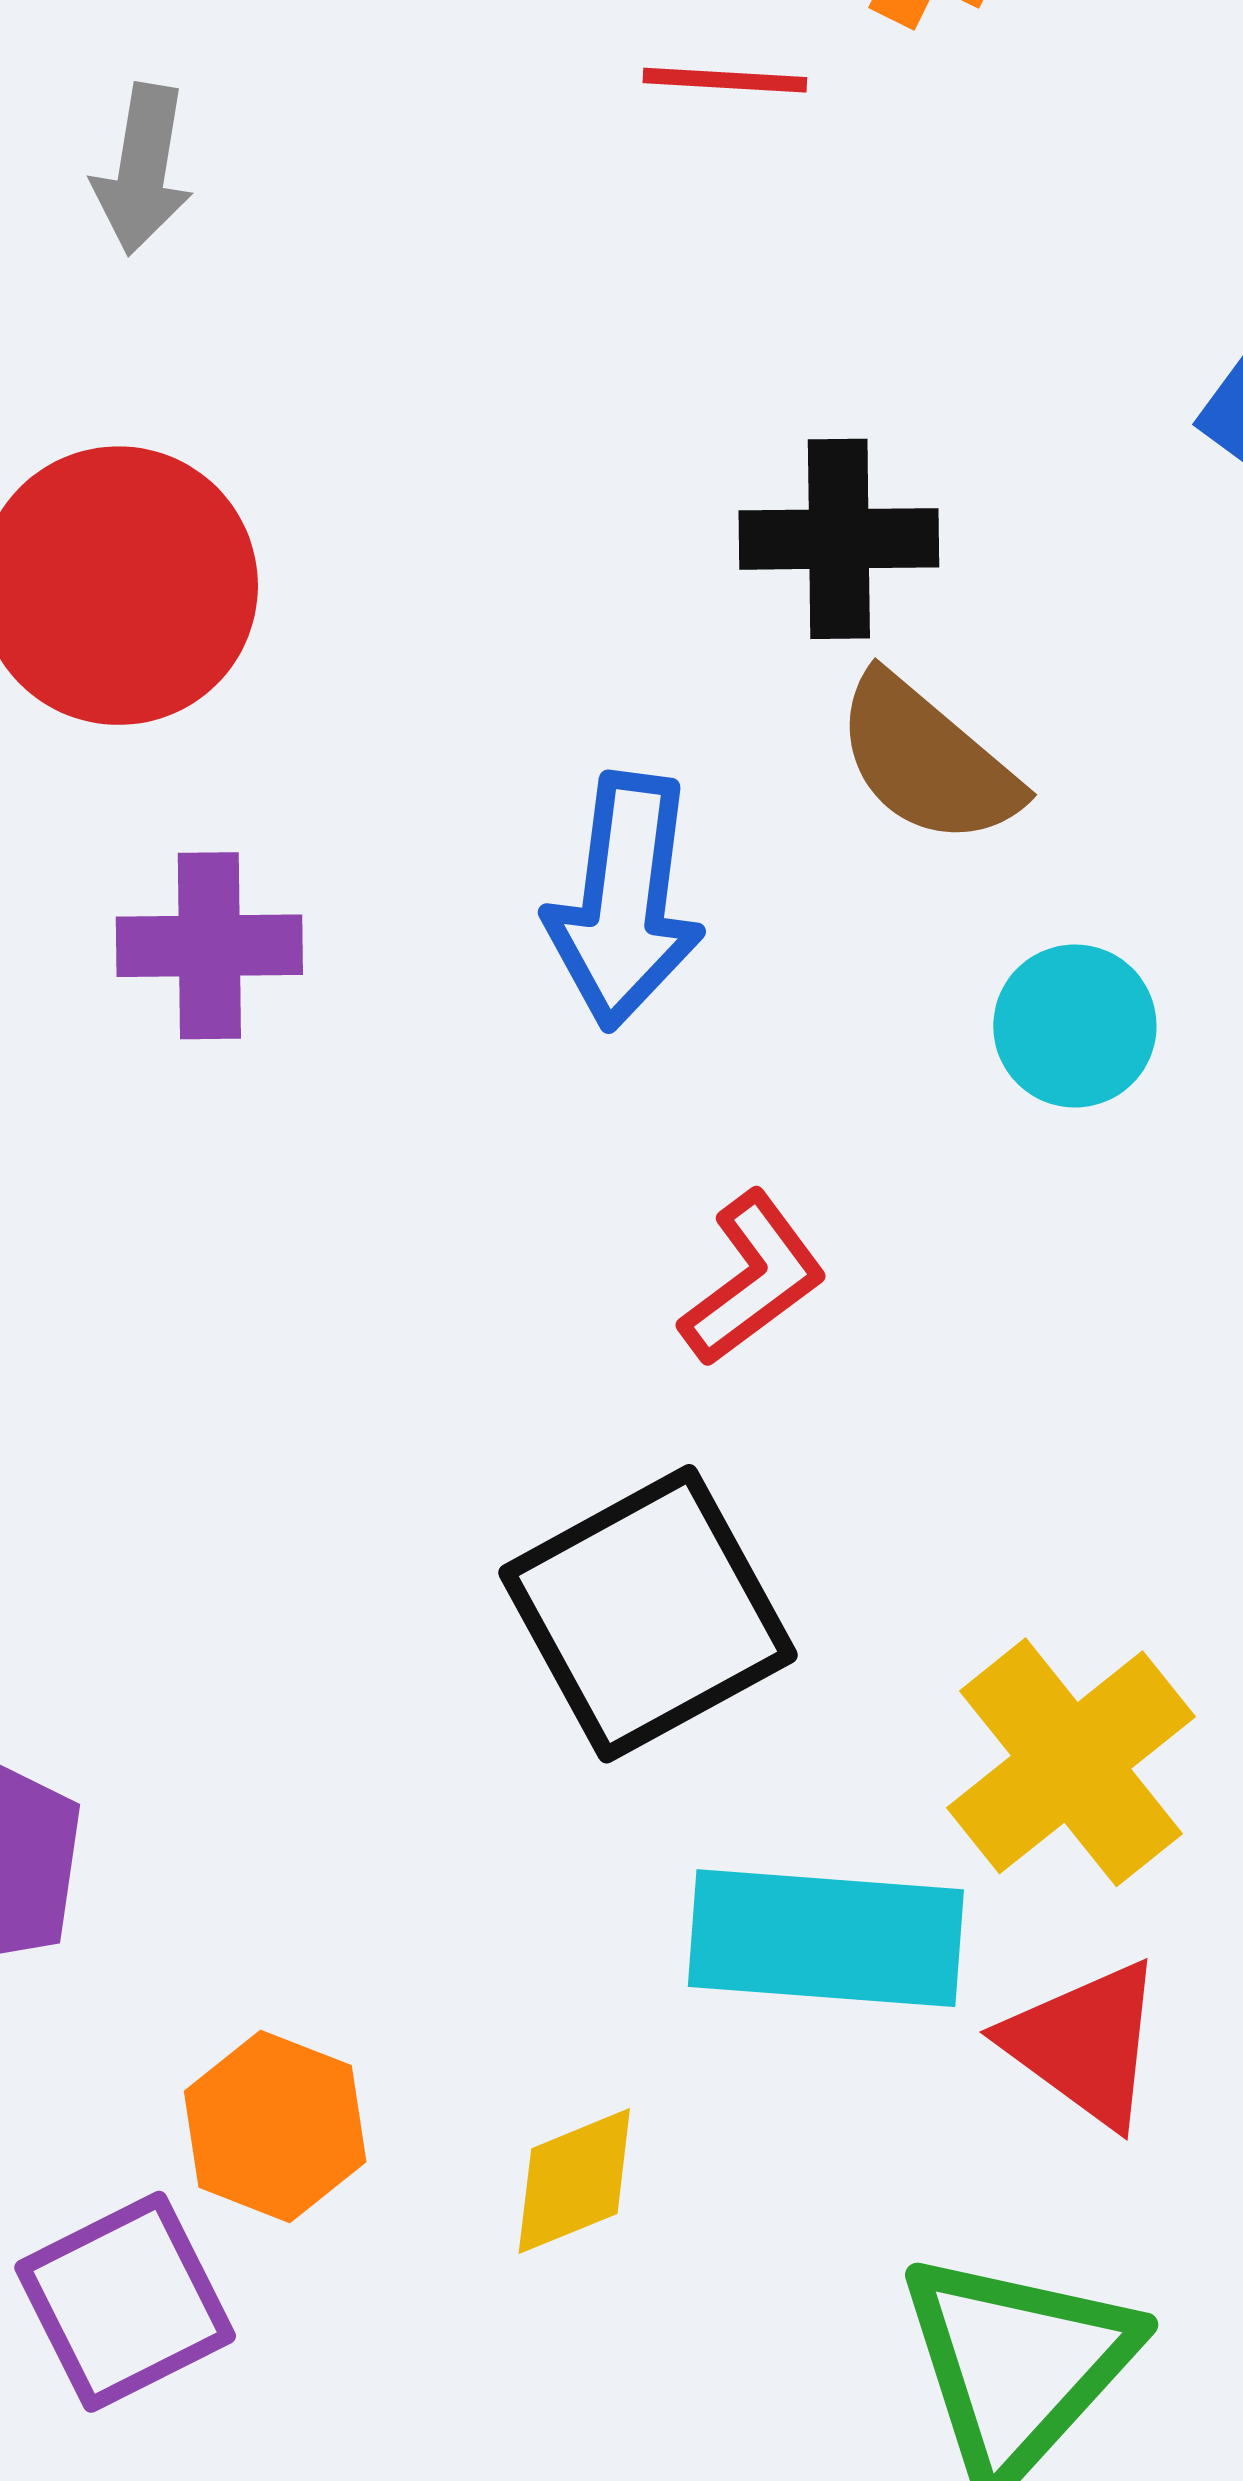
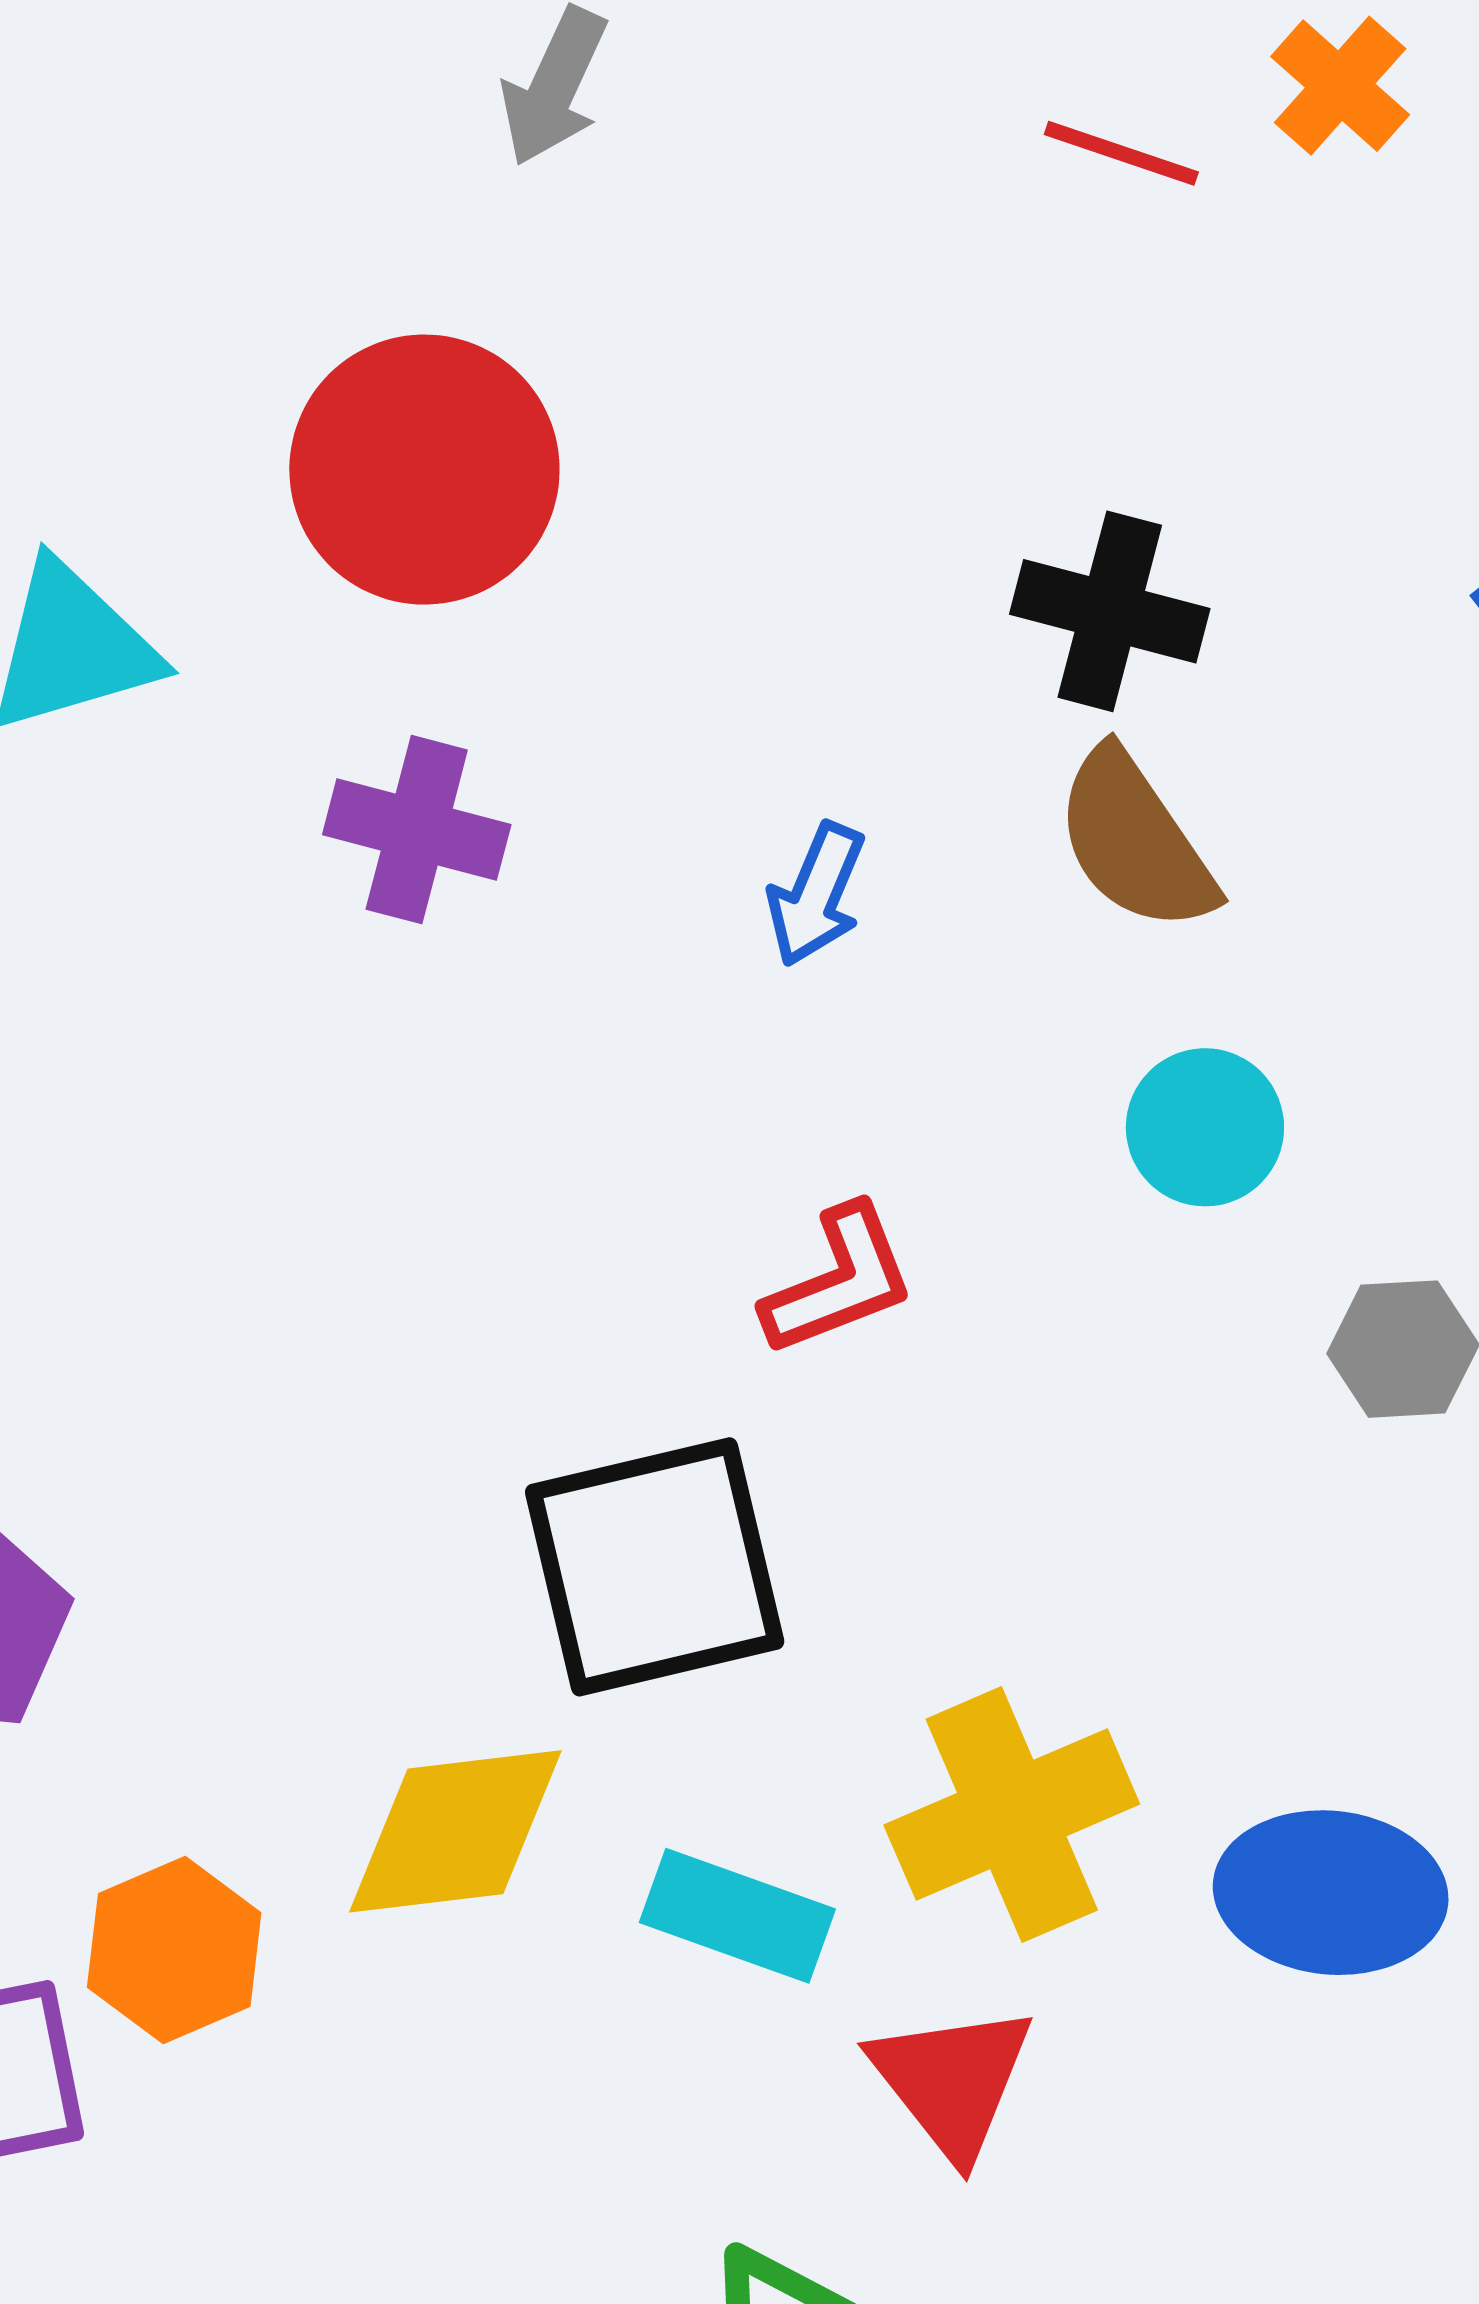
blue arrow: (625, 901) -> (816, 895), size x0.6
cyan rectangle: (826, 1938) -> (737, 1916), size x0.7
yellow diamond: (574, 2181) -> (455, 1831), moved, size x1.5

